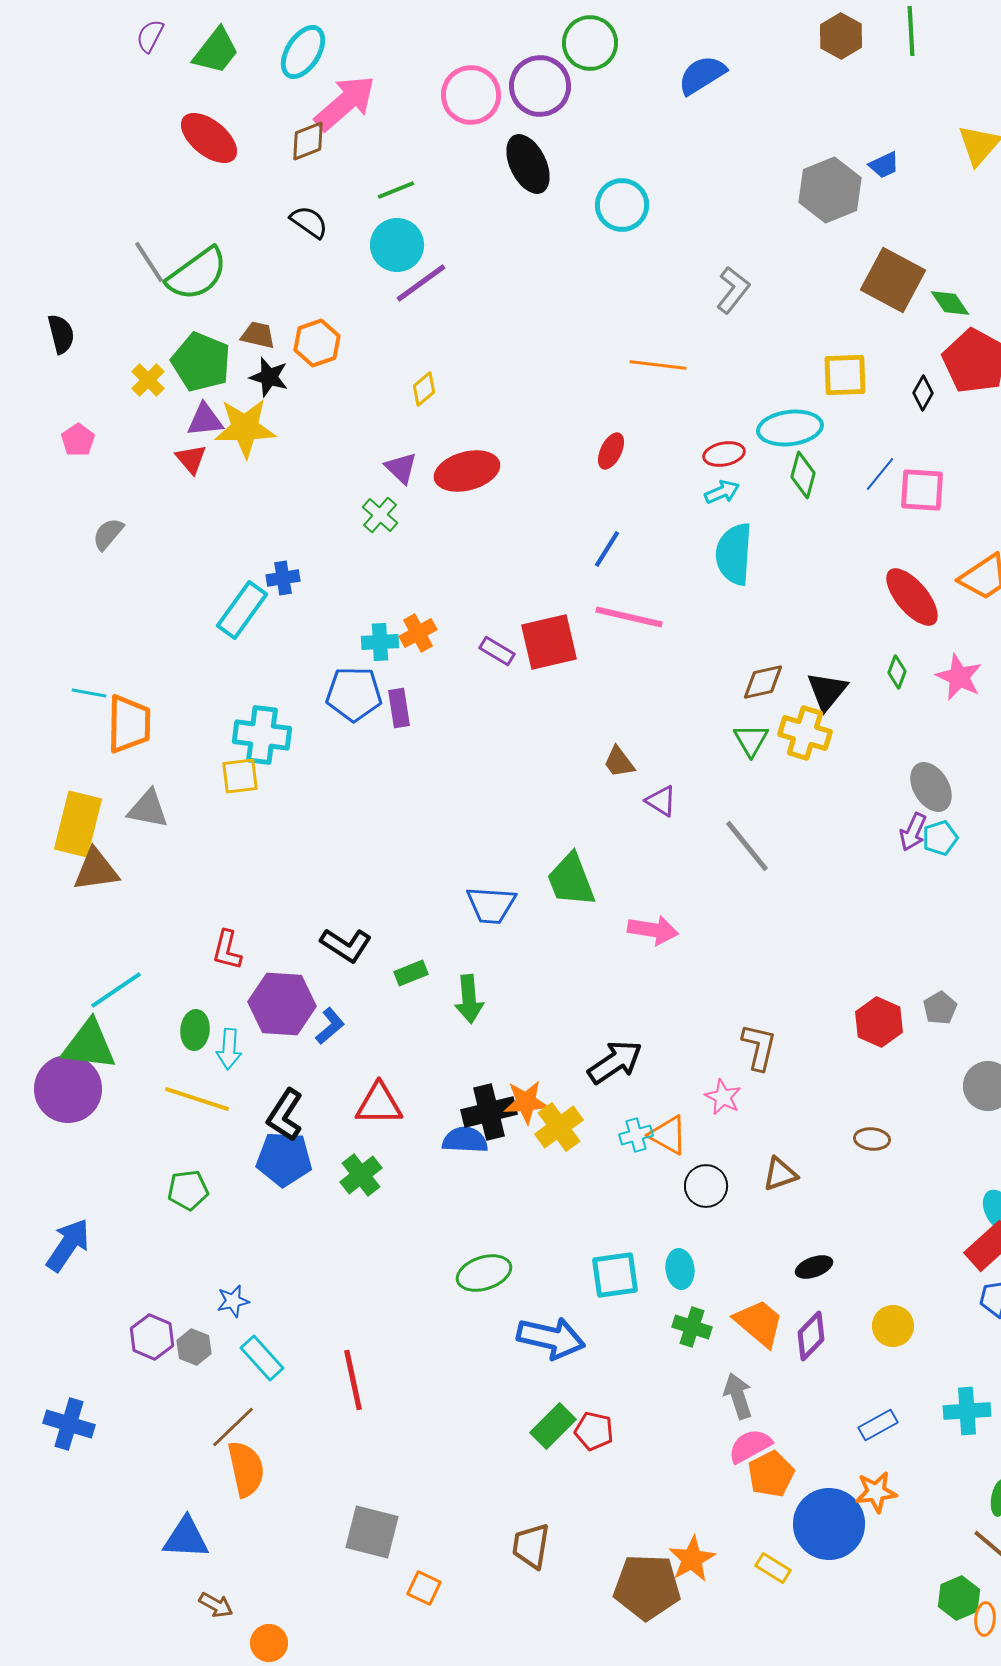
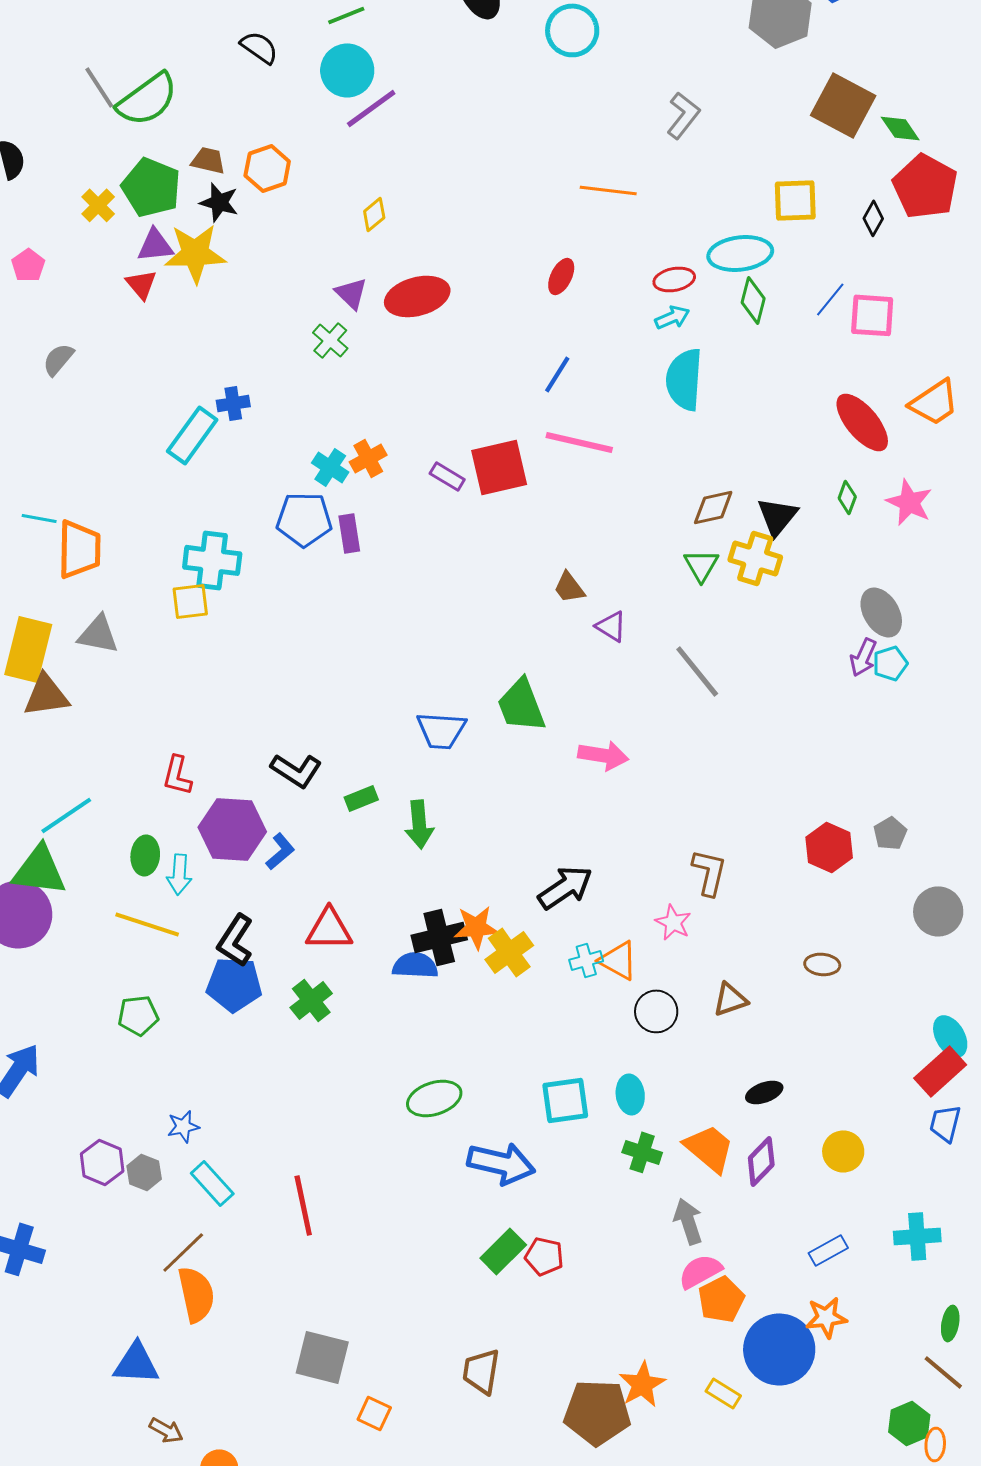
cyan cross: (380, 642) -> (330, 467), turned 36

